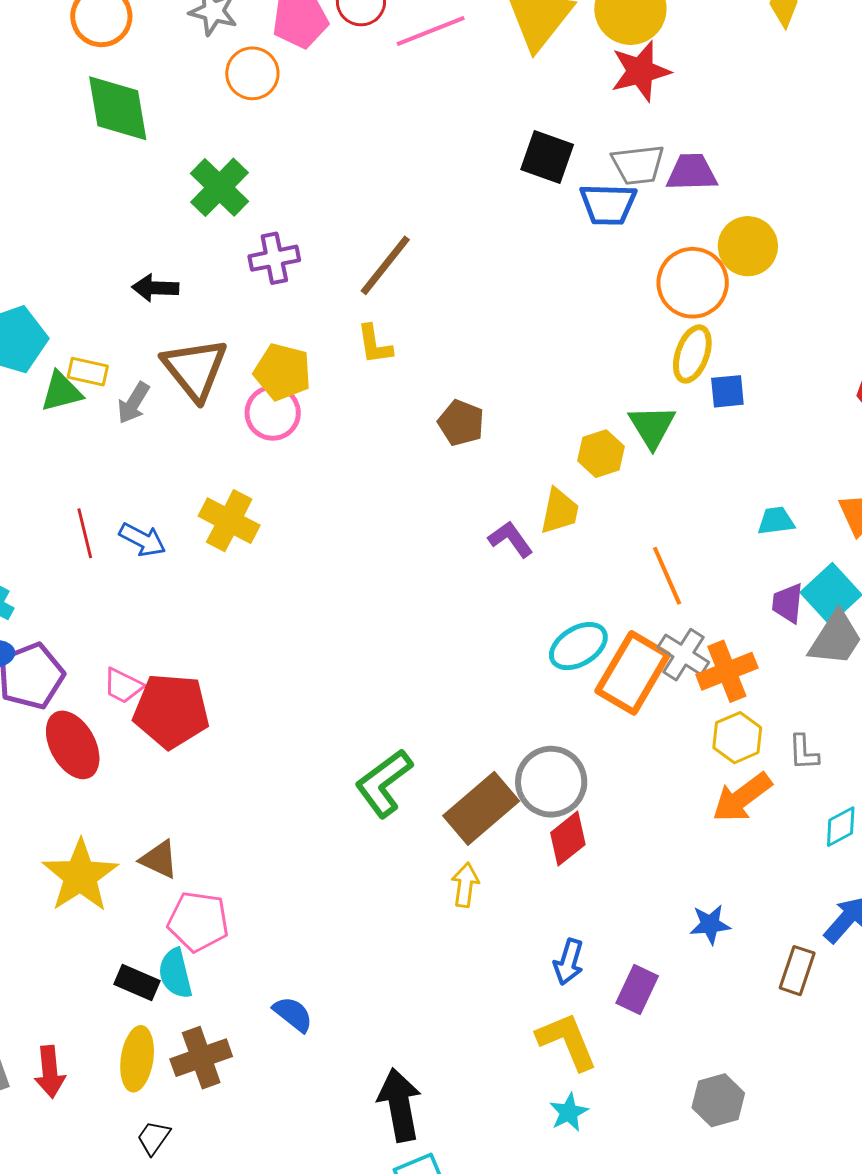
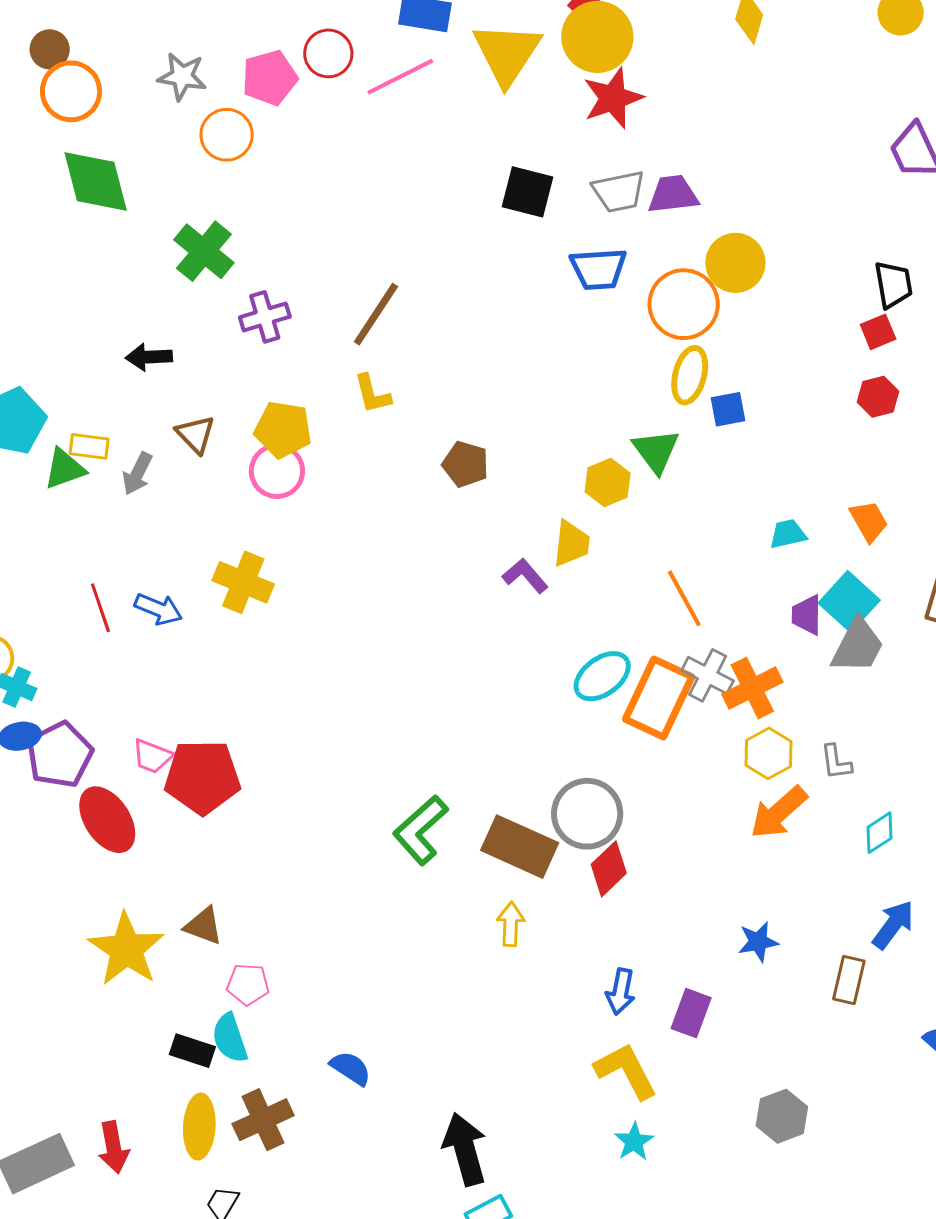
blue trapezoid: (608, 204) -> (598, 269), moved
brown triangle: (195, 369) -> (196, 434), size x0.6
brown rectangle: (481, 808) -> (520, 847), turned 70
pink pentagon: (198, 921) -> (248, 984), size x0.7

